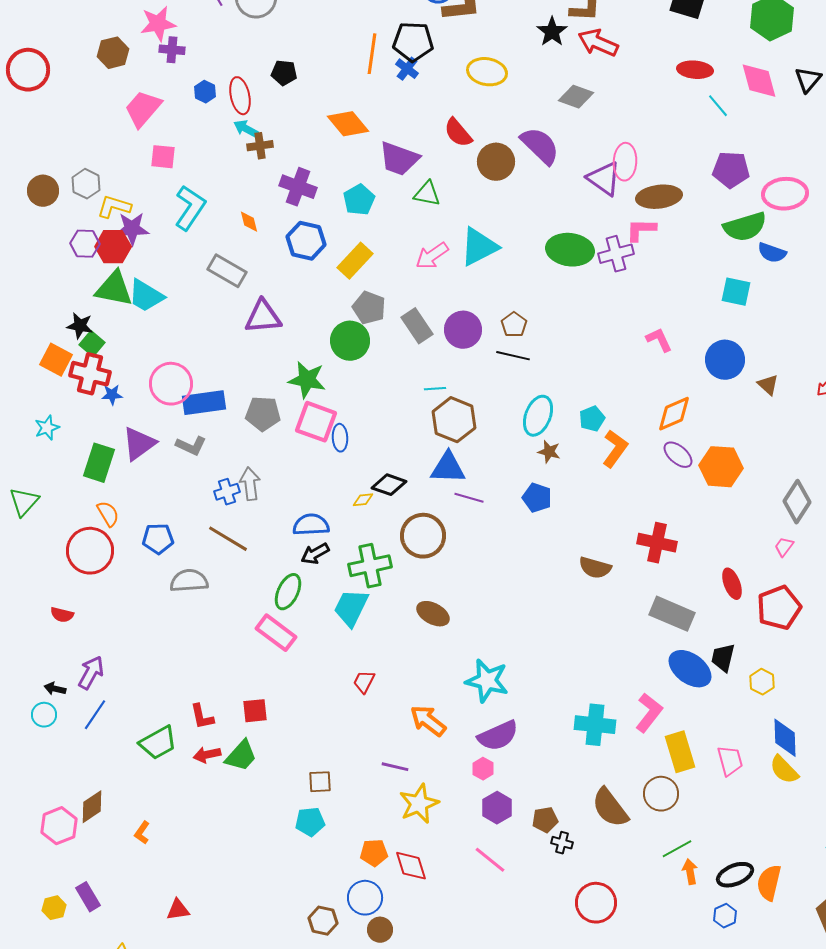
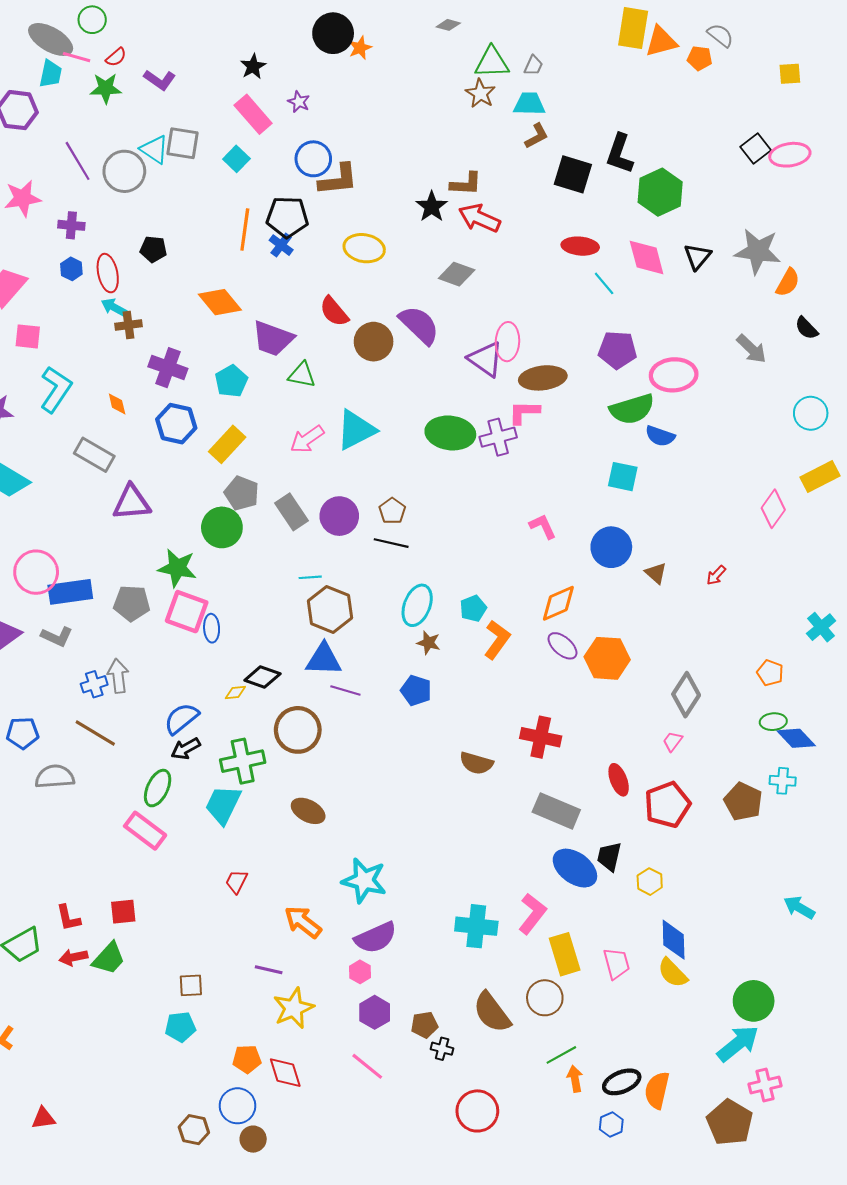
purple cross: (172, 50) -> (71, 225), moved
blue semicircle: (311, 525) -> (181, 719), turned -36

